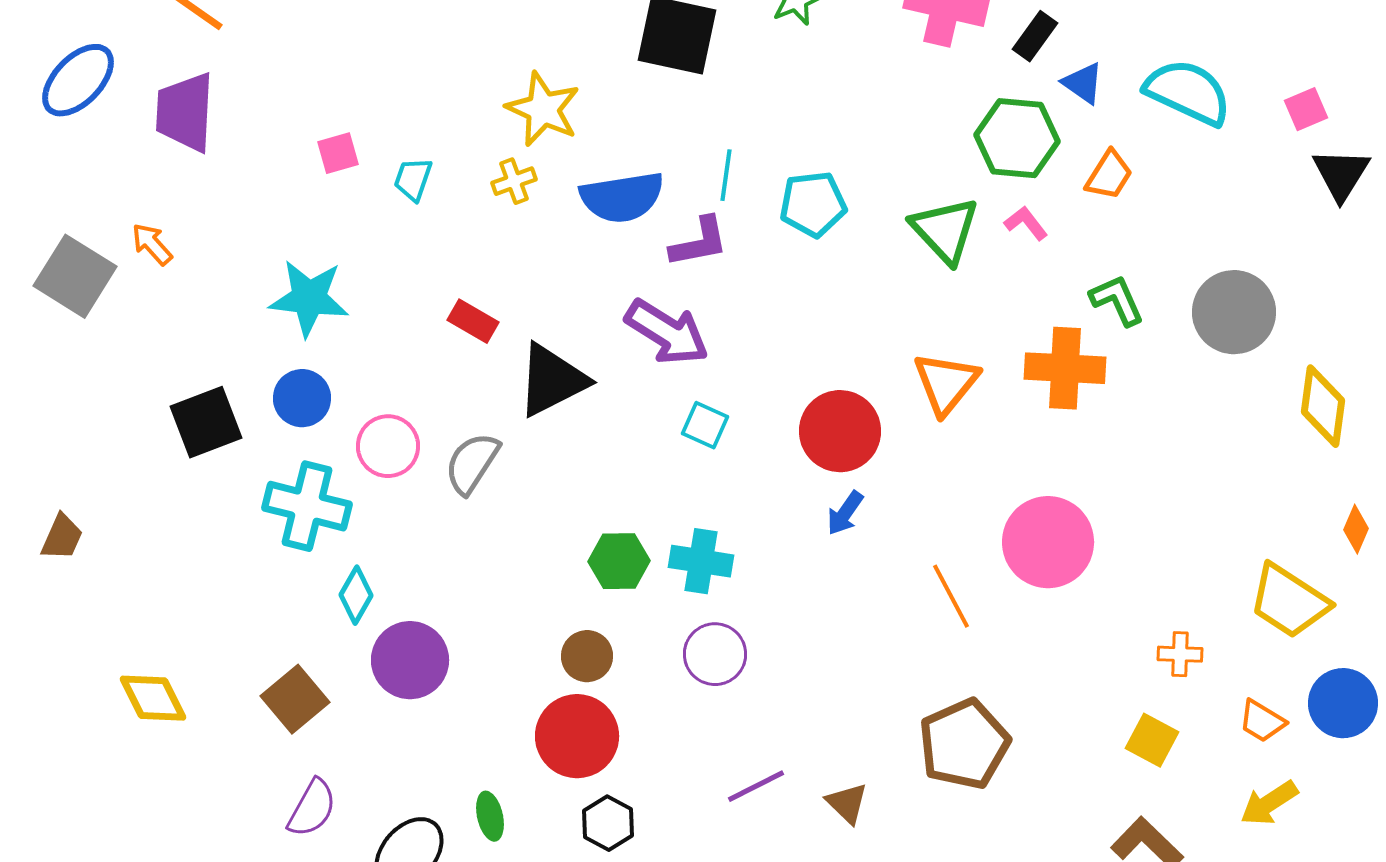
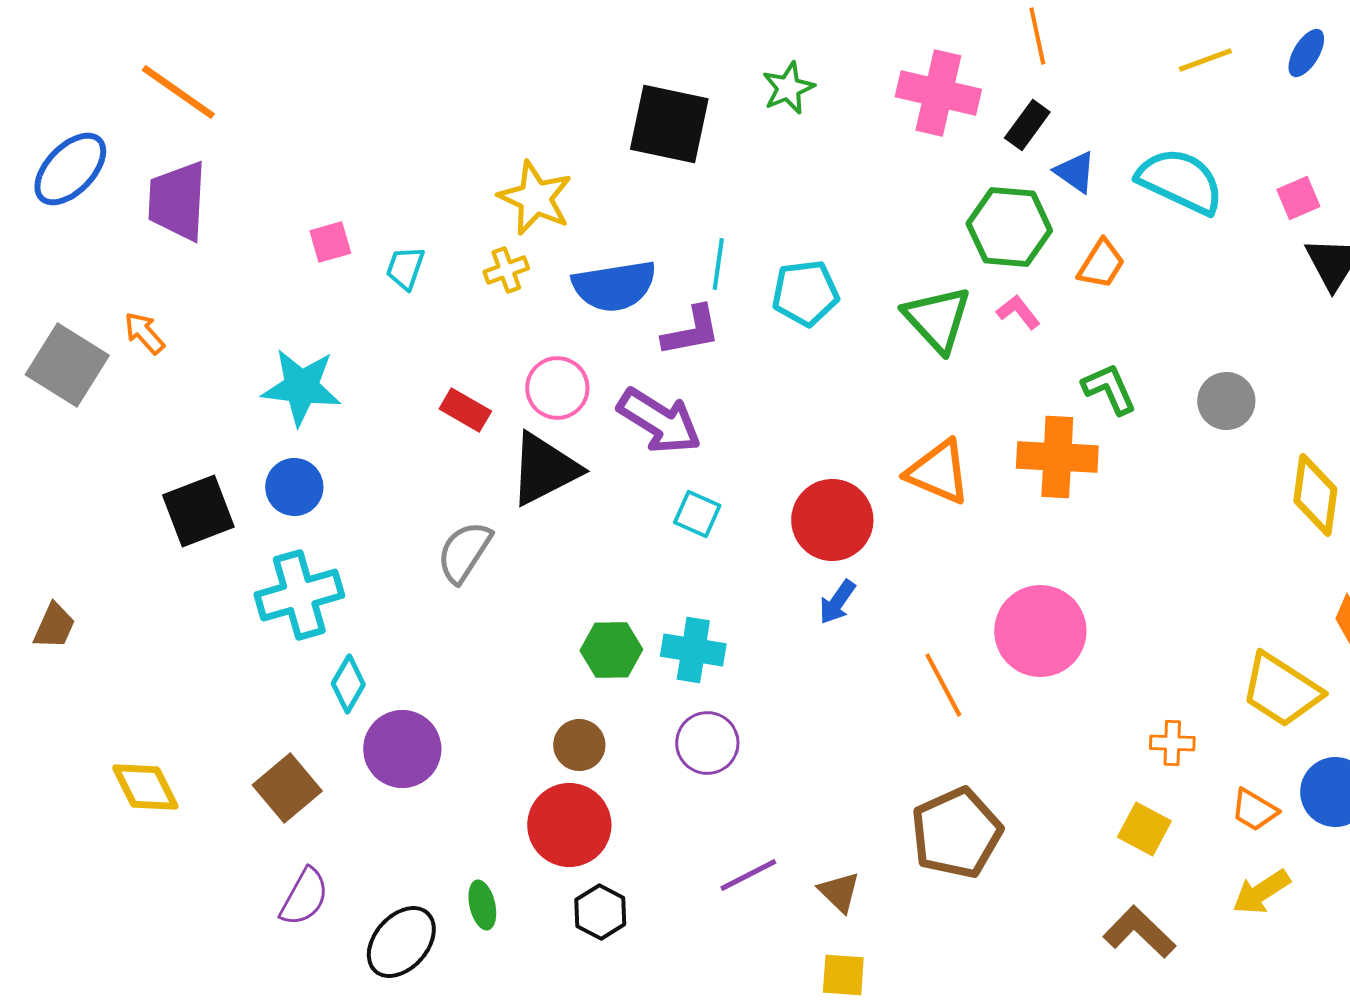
gray circle: (1234, 312) -> (1226, 401), size x0.7
orange triangle: (946, 383) -> (938, 472), turned -46
pink circle: (388, 446) -> (557, 388), moved
cyan cross: (307, 506) -> (299, 595), turned -30

